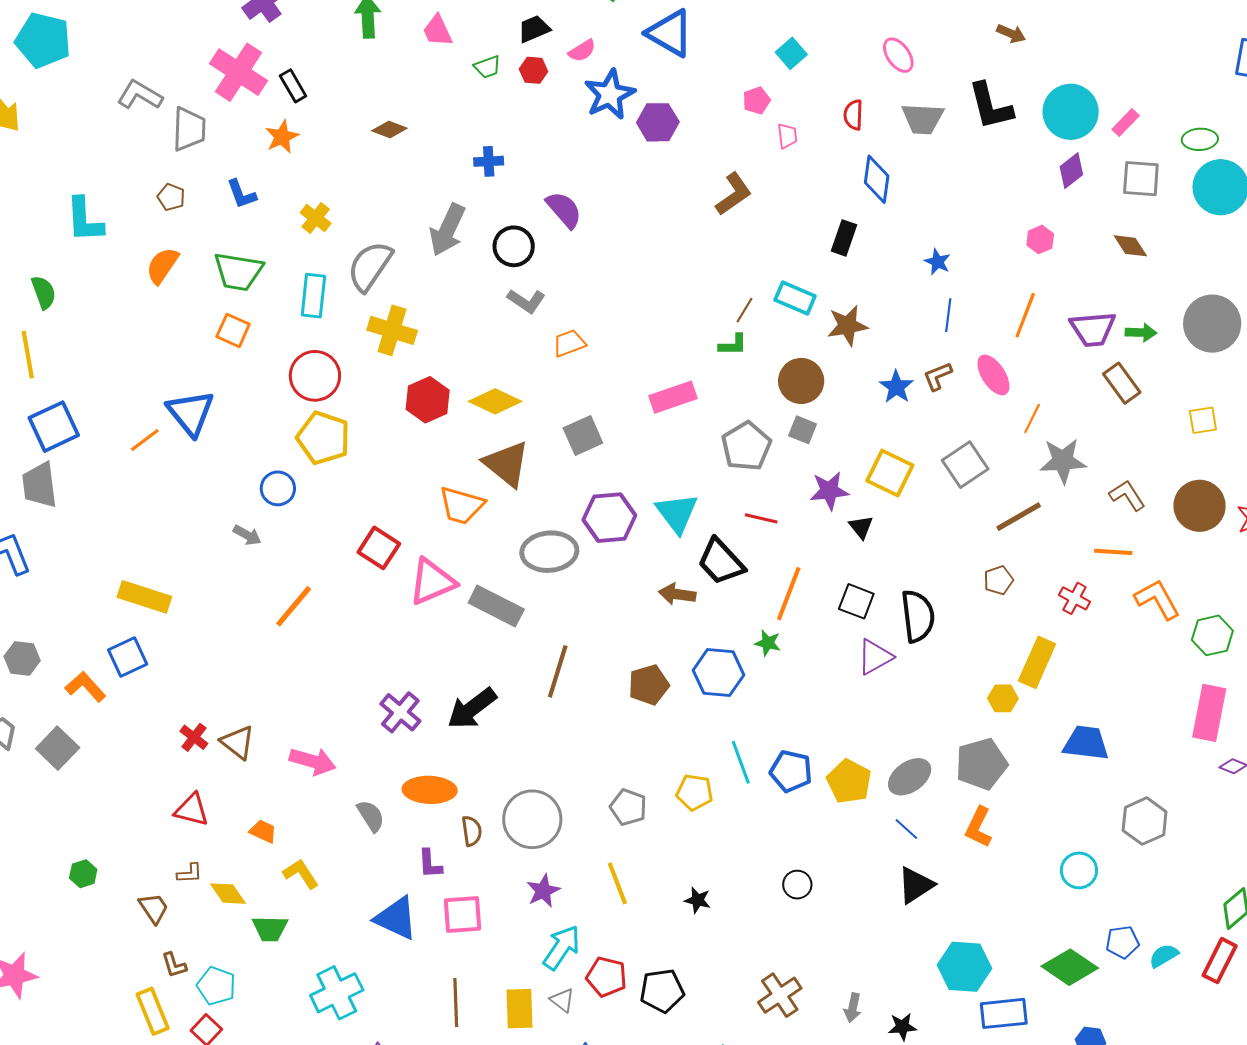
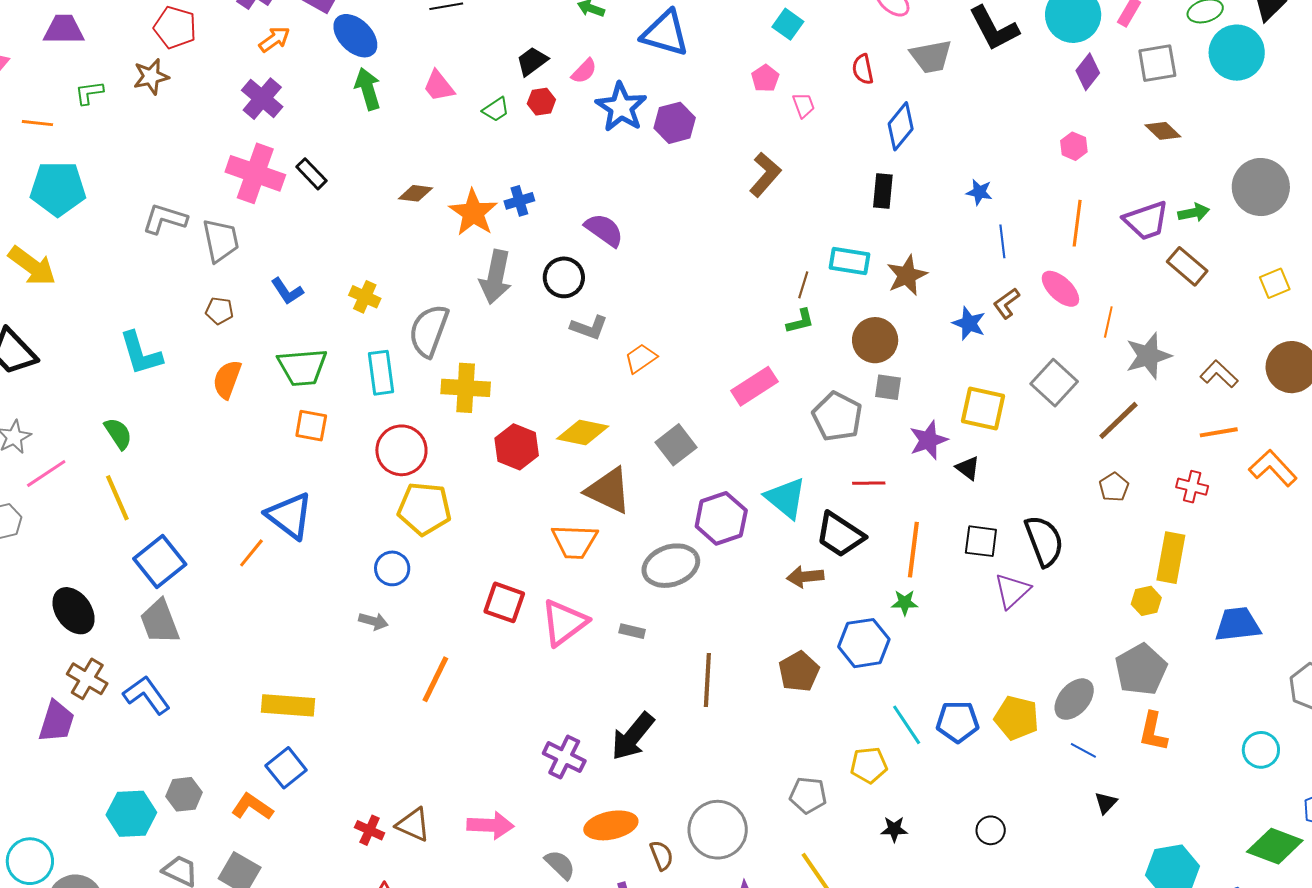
orange star: (282, 137) -> (473, 213), moved, size x1.4
blue diamond: (877, 179) -> (901, 126), turned 45
gray rectangle: (496, 606) -> (632, 631), size x0.5
black triangle: (916, 885) -> (1106, 803), size x0.6
black star: (698, 900) -> (894, 829), moved

